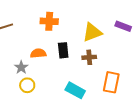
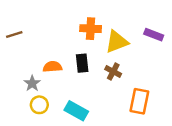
orange cross: (49, 21) -> (91, 29), moved
brown cross: (89, 57) -> (113, 71), turned 32
cyan rectangle: (75, 90) -> (76, 111), moved

